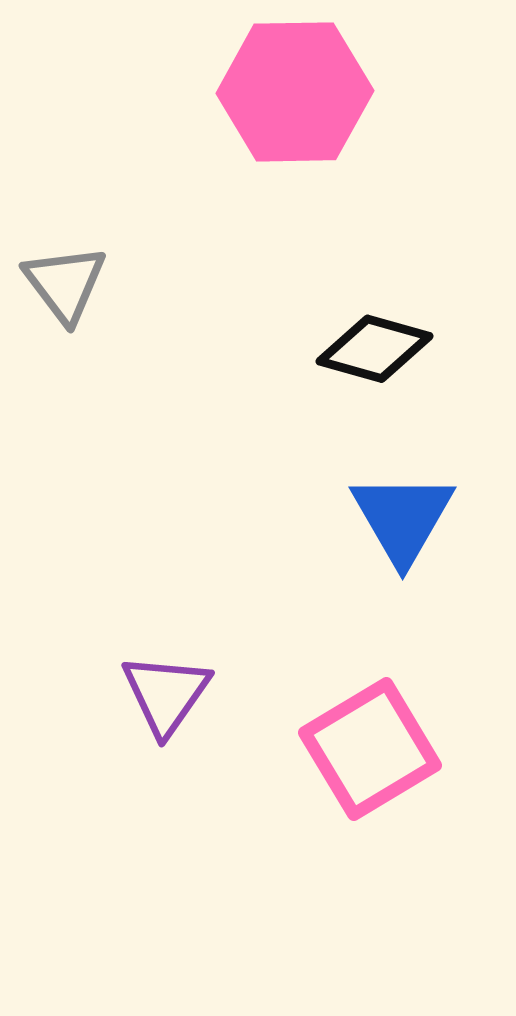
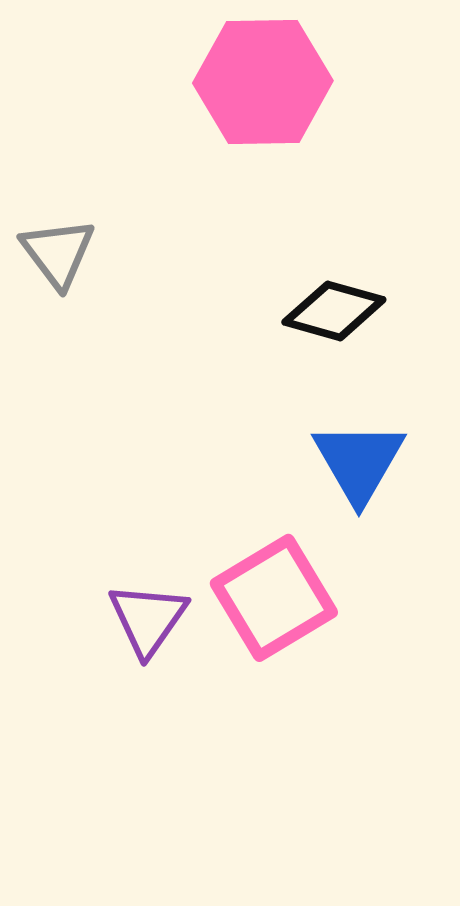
pink square: (370, 749) -> (274, 598), moved

